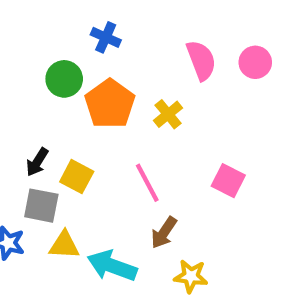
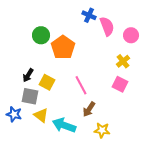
blue cross: (106, 37) -> (89, 15), moved
pink circle: (255, 62) -> (131, 35), moved
yellow cross: (168, 114) -> (123, 61), moved
yellow triangle: (64, 245) -> (41, 115), turned 35

